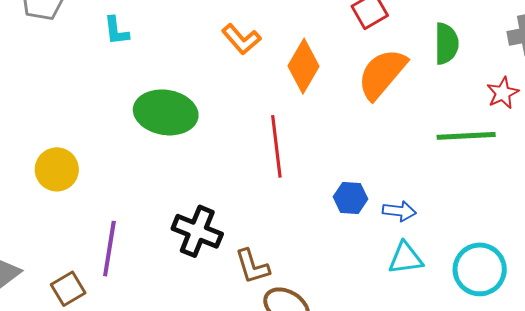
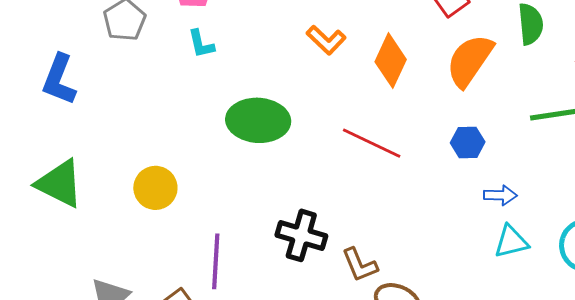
red line: (276, 146) -> (372, 143), turned -52
blue hexagon: (351, 198) -> (468, 142), moved

